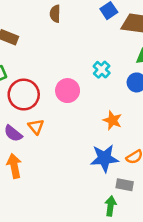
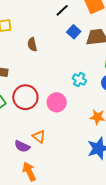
red circle: (24, 95) -> (25, 97), moved

